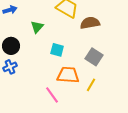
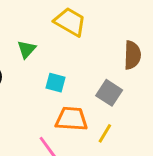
brown semicircle: (90, 23) -> (132, 55), moved, turned 102

